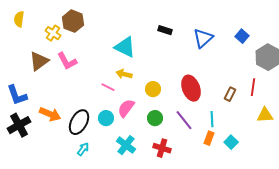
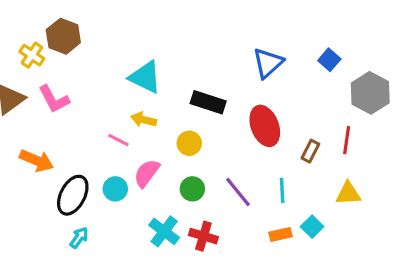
black rectangle: (165, 30) -> (208, 102), moved, size x1.5
red ellipse: (191, 88) -> (265, 126), moved
orange arrow: (50, 114) -> (37, 161), moved
yellow triangle: (265, 115) -> (348, 194), moved
orange rectangle: (209, 138) -> (281, 235), moved, turned 56
cyan cross: (126, 145) -> (164, 231), moved

